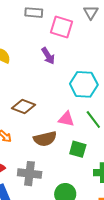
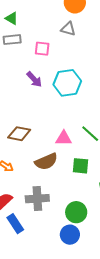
gray triangle: (91, 12) -> (68, 29), turned -35
pink square: (62, 27) -> (42, 49), size x0.7
cyan hexagon: (84, 84) -> (67, 83), moved

